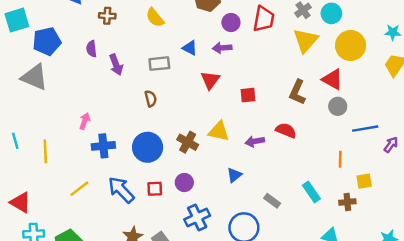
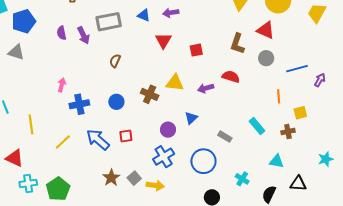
purple semicircle: (92, 49) -> (61, 33), moved
gray rectangle: (159, 64) -> (109, 22), moved, size x1.4
gray triangle: (34, 77) -> (16, 52), size x0.7
brown semicircle: (151, 99) -> (115, 61), turned -136
gray circle: (338, 106) -> (266, 58), moved
blue circle: (148, 147) -> (116, 102), size x0.6
yellow line: (45, 151) -> (31, 124), moved
purple circle: (184, 183) -> (168, 130), moved

